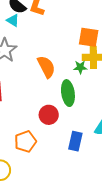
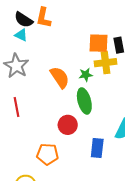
green star: (80, 67) -> (86, 75), moved
orange pentagon: (25, 142) -> (48, 154), turned 30

